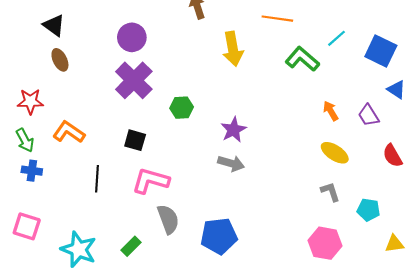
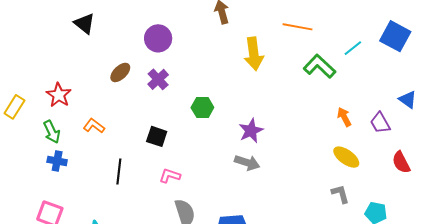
blue square: (381, 51) -> (395, 36), moved
brown ellipse: (60, 60) -> (120, 72), moved, turned 70
purple cross: (134, 80) -> (158, 79), size x0.6
red star: (30, 101) -> (59, 95), turned 30
orange L-shape: (69, 132) -> (94, 126), size x0.7
pink L-shape: (151, 181) -> (170, 176), size x0.6

